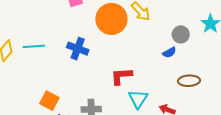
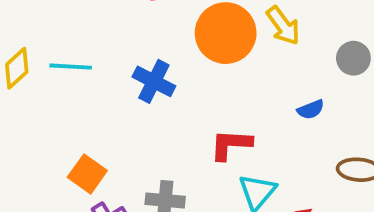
gray circle: (181, 34) -> (353, 58), moved
blue semicircle: (169, 52) -> (311, 110), moved

